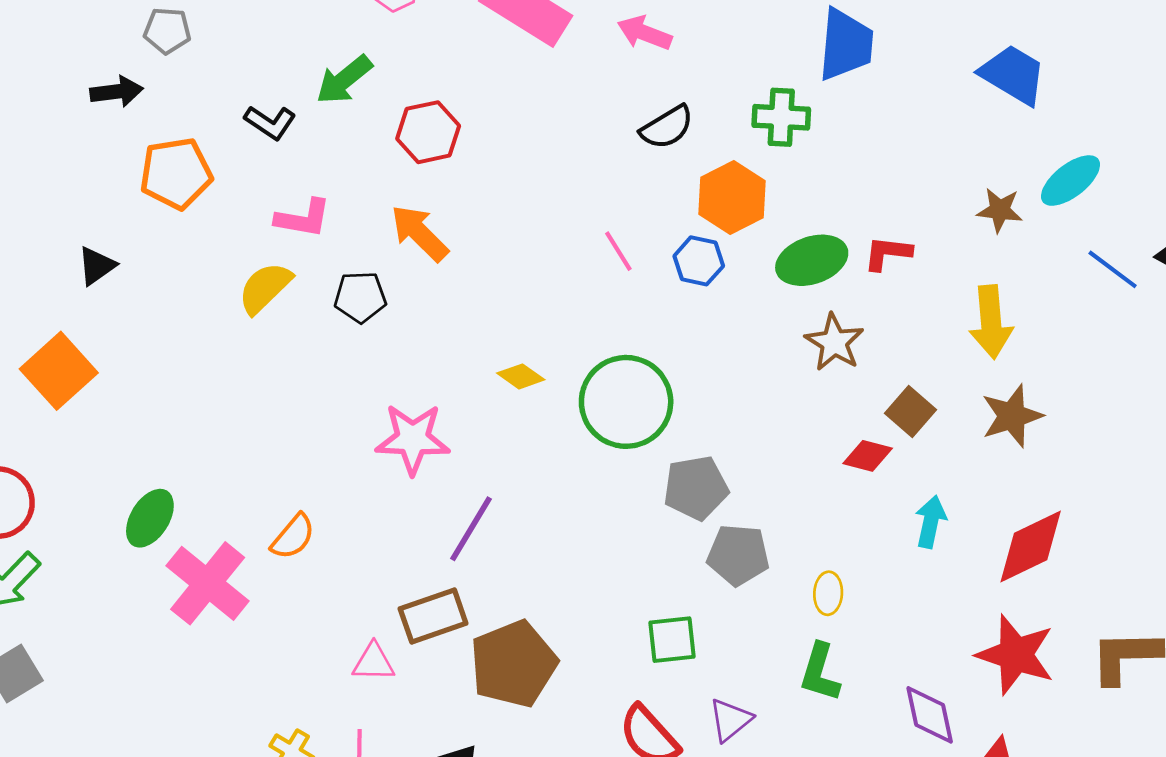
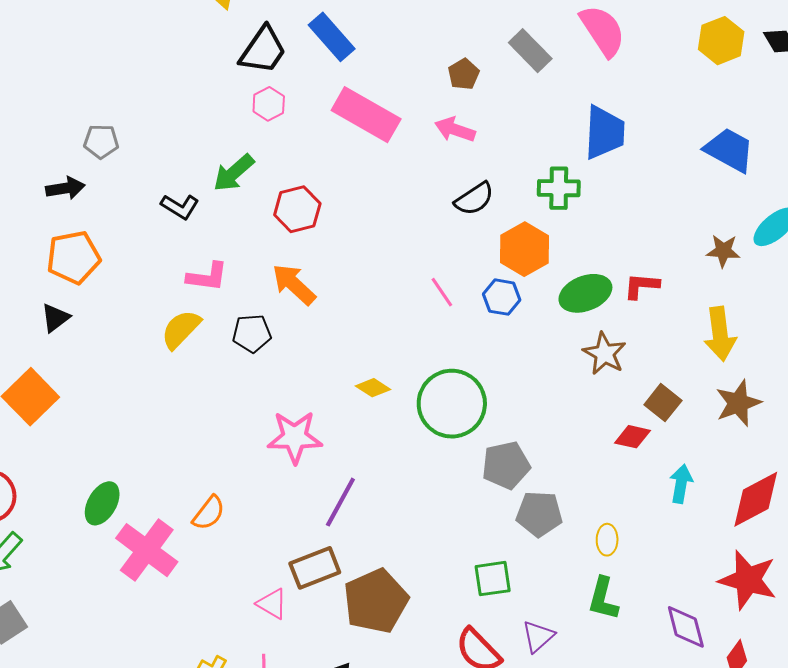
orange pentagon: (176, 173) -> (73, 257), moved
pink triangle: (374, 662) -> (272, 604), turned 32

